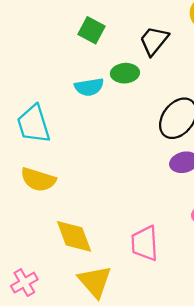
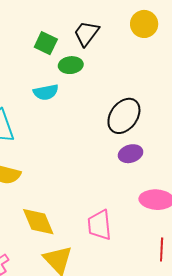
black trapezoid: (154, 41) -> (86, 33), moved
green ellipse: (125, 73) -> (71, 65), moved

